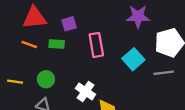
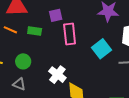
purple square: (69, 24) -> (56, 15), moved

